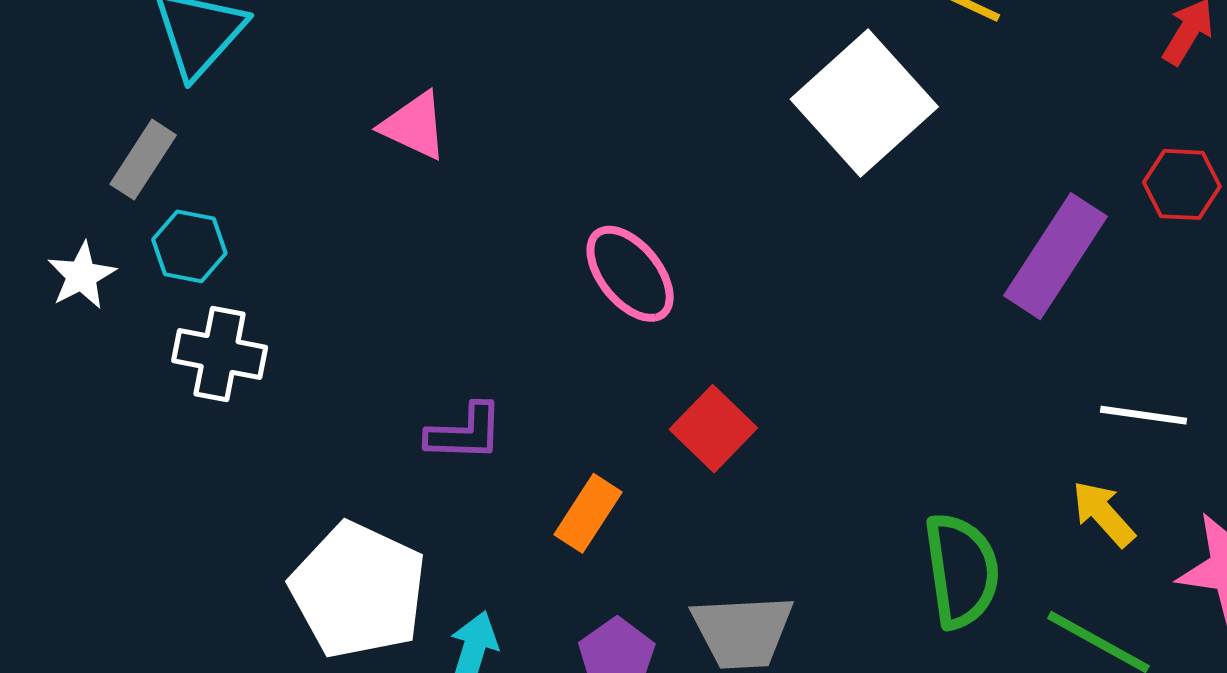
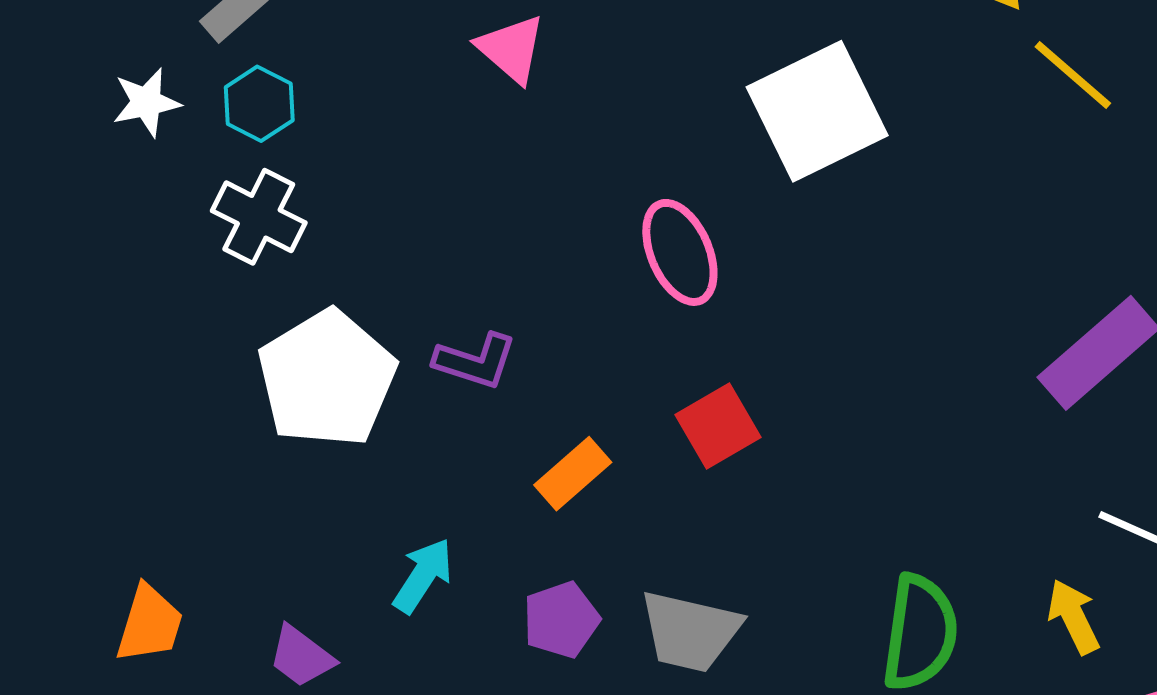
white square: (864, 103) -> (817, 111), moved
white pentagon: (358, 590) -> (327, 379), moved

